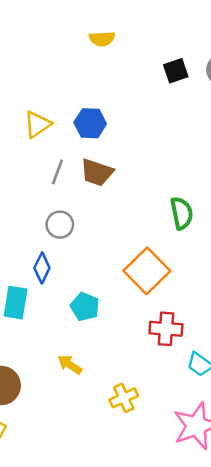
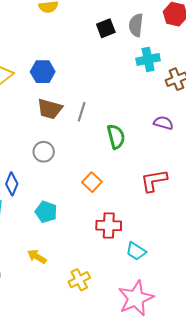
gray line: (57, 172) -> (82, 112), moved
gray circle: (60, 225) -> (44, 152), moved
orange square: (147, 271) -> (92, 182), size x0.6

